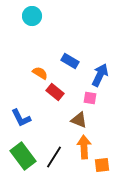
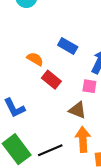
black line: (54, 157) -> (50, 150), turned 35

